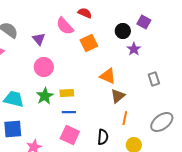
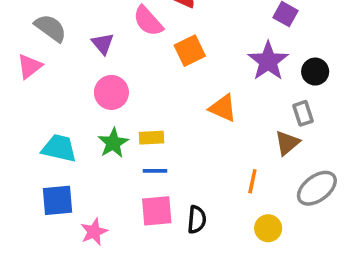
black circle: (123, 31) -> (315, 72), moved
purple star: (134, 49) -> (268, 61), size x1.6
brown triangle: (118, 96) -> (287, 143), moved
pink square: (70, 135) -> (157, 211), turned -30
black semicircle: (103, 137) -> (197, 220), moved

